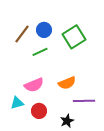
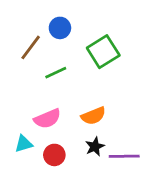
blue circle: (44, 30) -> (60, 28), moved
purple line: (84, 101) -> (124, 156), moved
black star: (67, 121) -> (95, 147), moved

